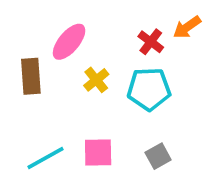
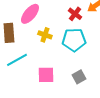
yellow cross: (96, 80) -> (45, 35), turned -32
cyan line: (45, 158) -> (17, 60), moved

